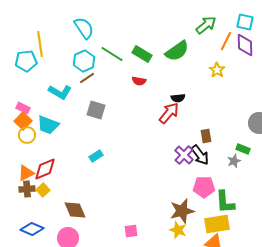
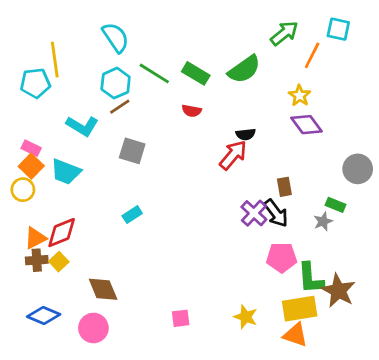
purple diamond: (245, 45) -> (306, 125), moved, turned -35
yellow circle: (27, 135) -> (23, 190), moved
brown star: (182, 211) -> (338, 291), moved, turned -30

